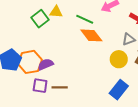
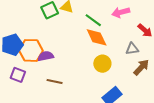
yellow circle: (119, 59) -> (102, 64), moved
purple square: (40, 86) -> (18, 75), moved

